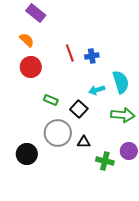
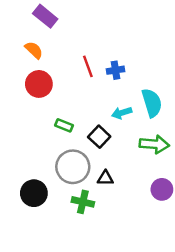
green cross: (105, 161) -> (83, 202), moved

